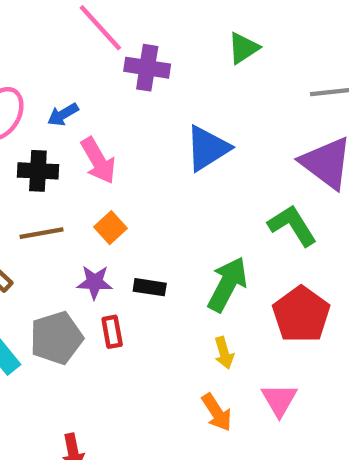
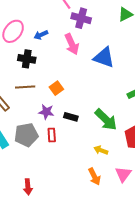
blue triangle: (207, 148) -> (104, 57), turned 45
pink arrow: (98, 161) -> (72, 44), moved
green arrow: (227, 284) -> (106, 120), turned 100
yellow arrow: (224, 353) -> (101, 150), turned 120

